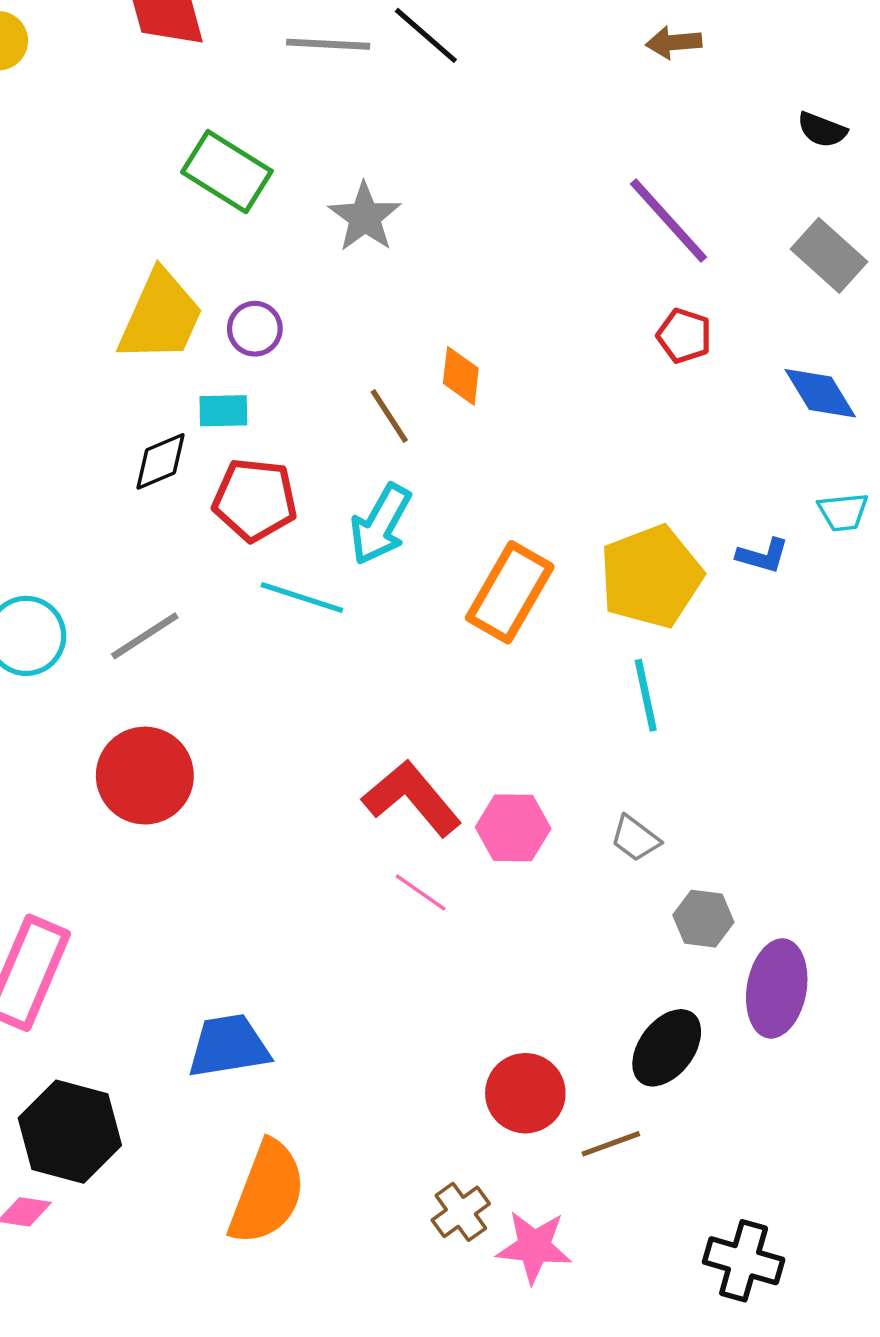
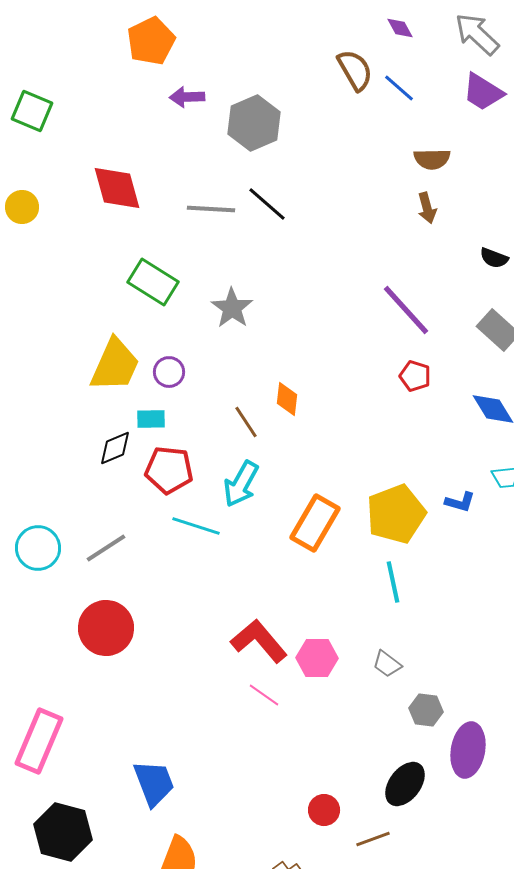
brown arrow: (674, 42) -> (427, 208), moved, turned -100
blue trapezoid: (229, 1046) -> (154, 783), turned 78
red circle: (525, 1093) -> (324, 810), size x0.7

